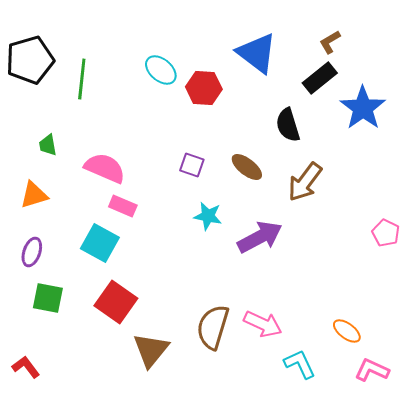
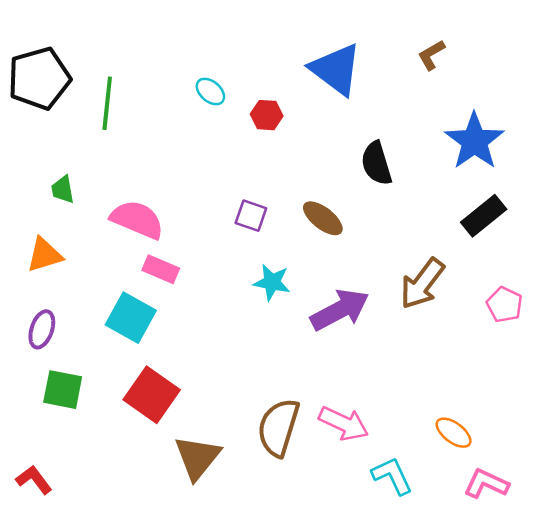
cyan ellipse: (161, 70) -> (210, 91), size x0.7
black rectangle: (320, 78) -> (484, 216), moved
red hexagon: (204, 88) -> (267, 115), size x0.7
brown arrow: (305, 182) -> (422, 284), moved

